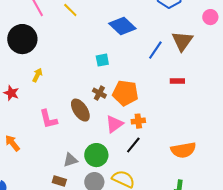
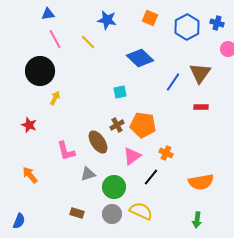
yellow arrow: (37, 75) -> (55, 98), moved
red rectangle: (177, 81) -> (201, 107), moved
brown cross: (99, 93) -> (117, 125), turned 32
orange cross: (138, 121) -> (166, 153), moved, turned 32
gray triangle: (70, 160) -> (88, 174), moved

